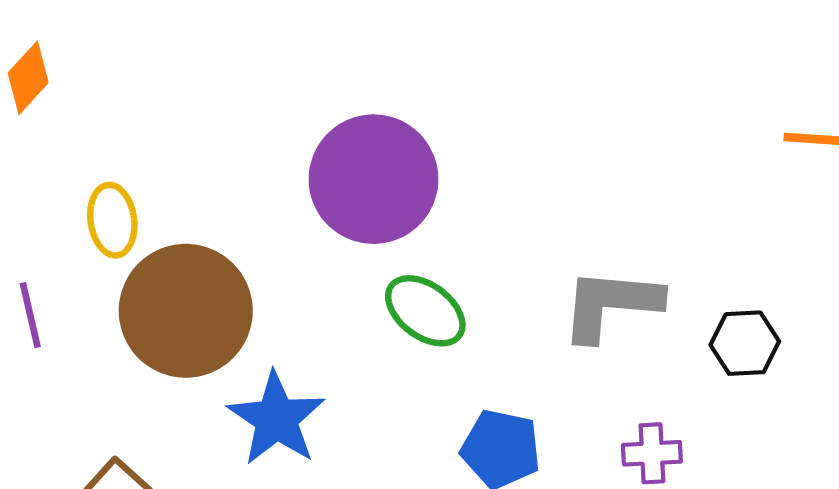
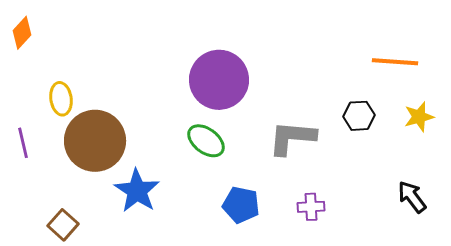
purple circle: (374, 179) -> (219, 80), moved
black hexagon: (745, 343) -> (359, 116), moved

